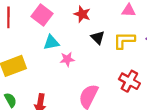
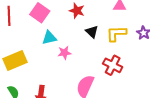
red cross: (129, 81) -> (113, 65), moved

